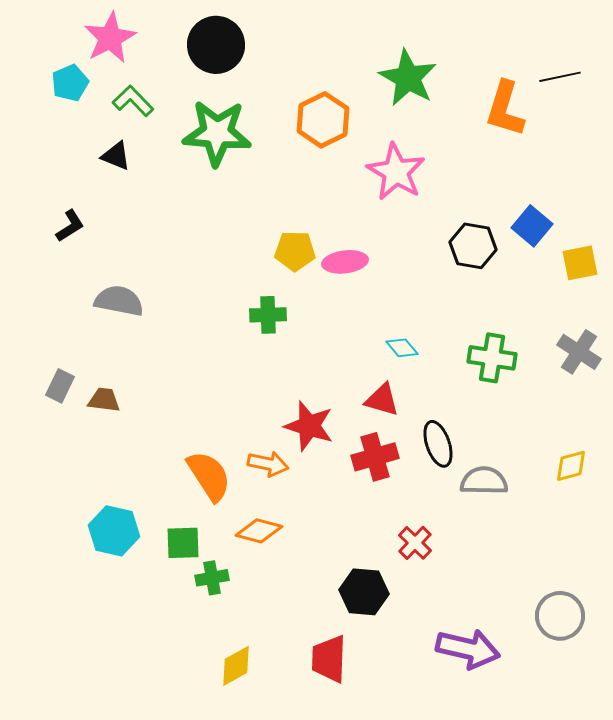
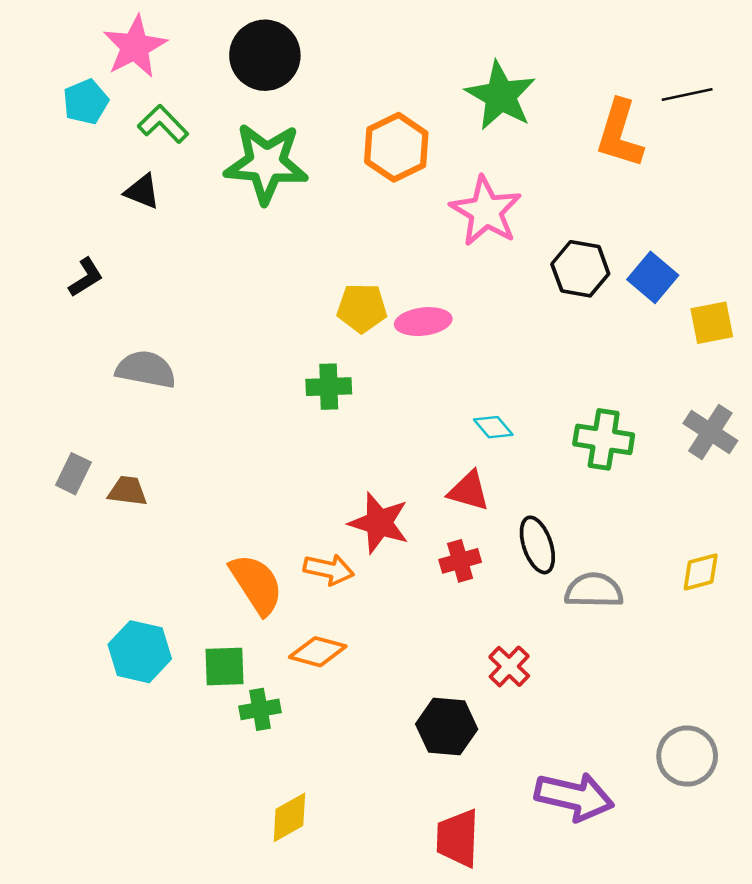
black hexagon: (473, 246) -> (580, 269), moved
red cross: (375, 457) -> (460, 561), size x0.7
red trapezoid: (329, 659) -> (458, 838), moved

